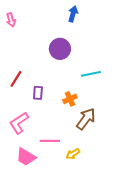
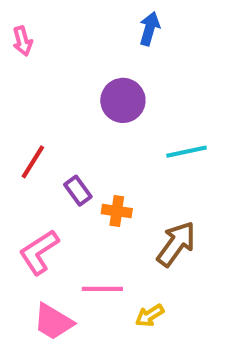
purple rectangle: (38, 93) -> (78, 191), turned -40
orange cross: (70, 99) -> (117, 211), moved, turned 32

